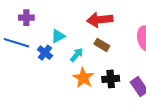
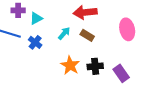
cyan triangle: (58, 36) -> (36, 18), moved
cyan arrow: (77, 55) -> (64, 33), moved

